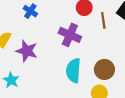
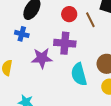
purple star: (27, 51) -> (42, 58), moved

